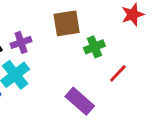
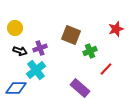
brown square: (67, 23) -> (71, 35), turned 30

